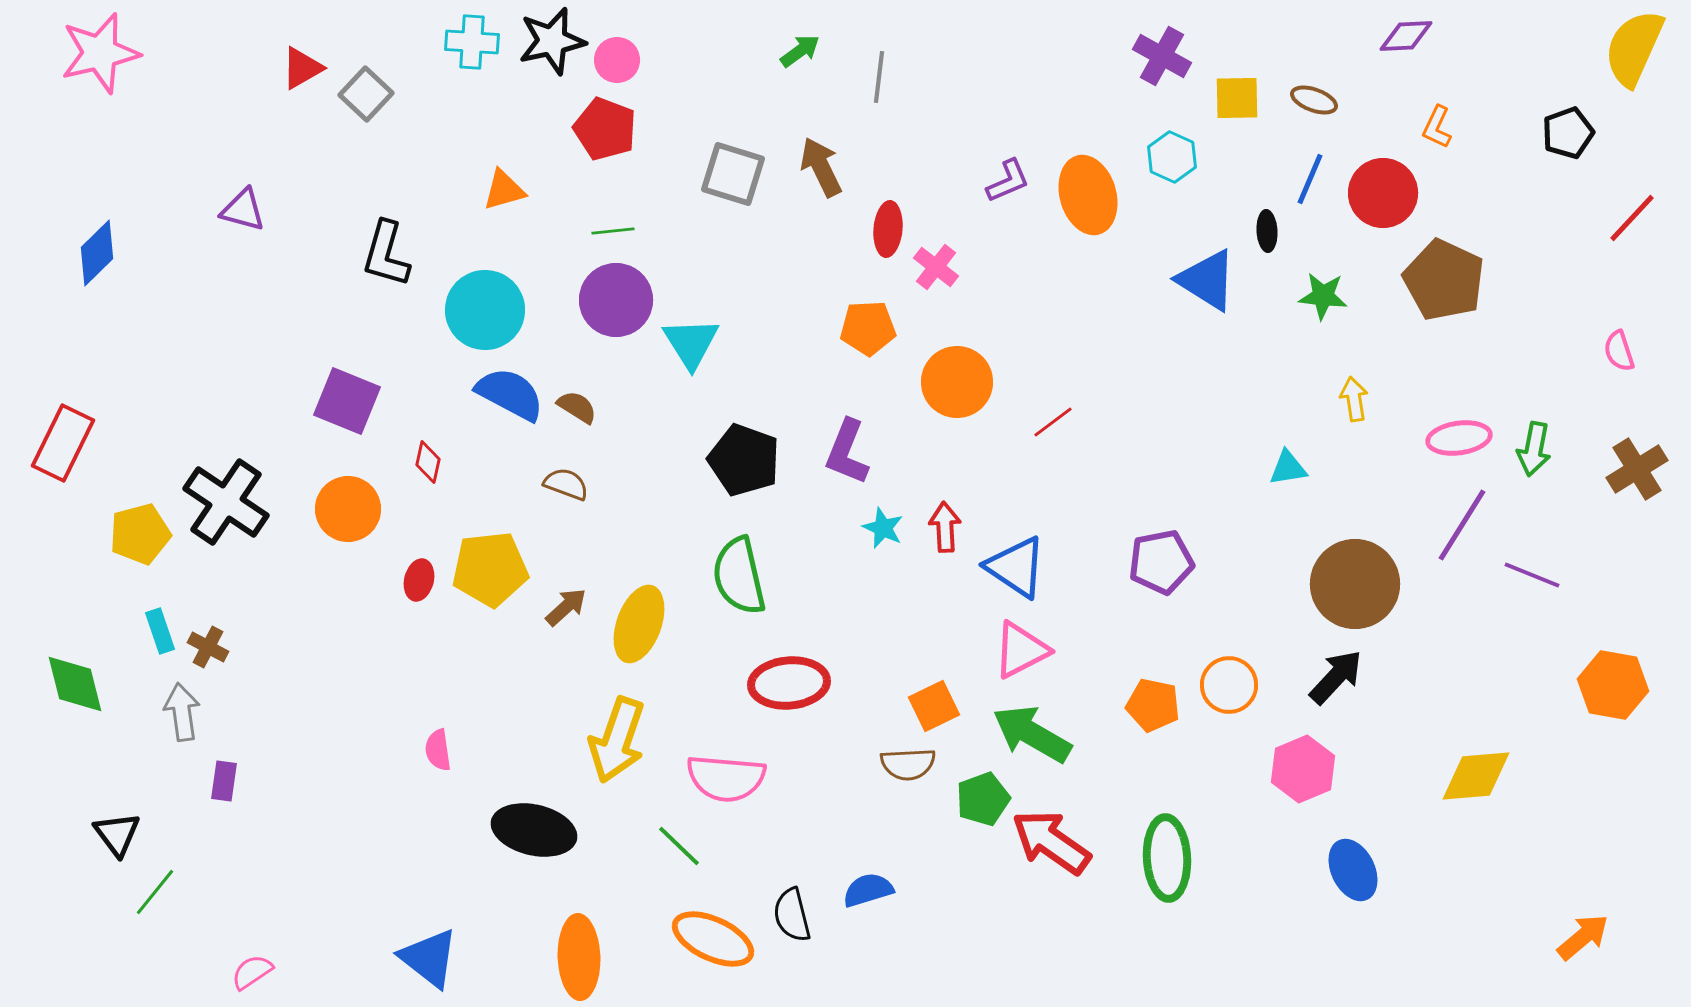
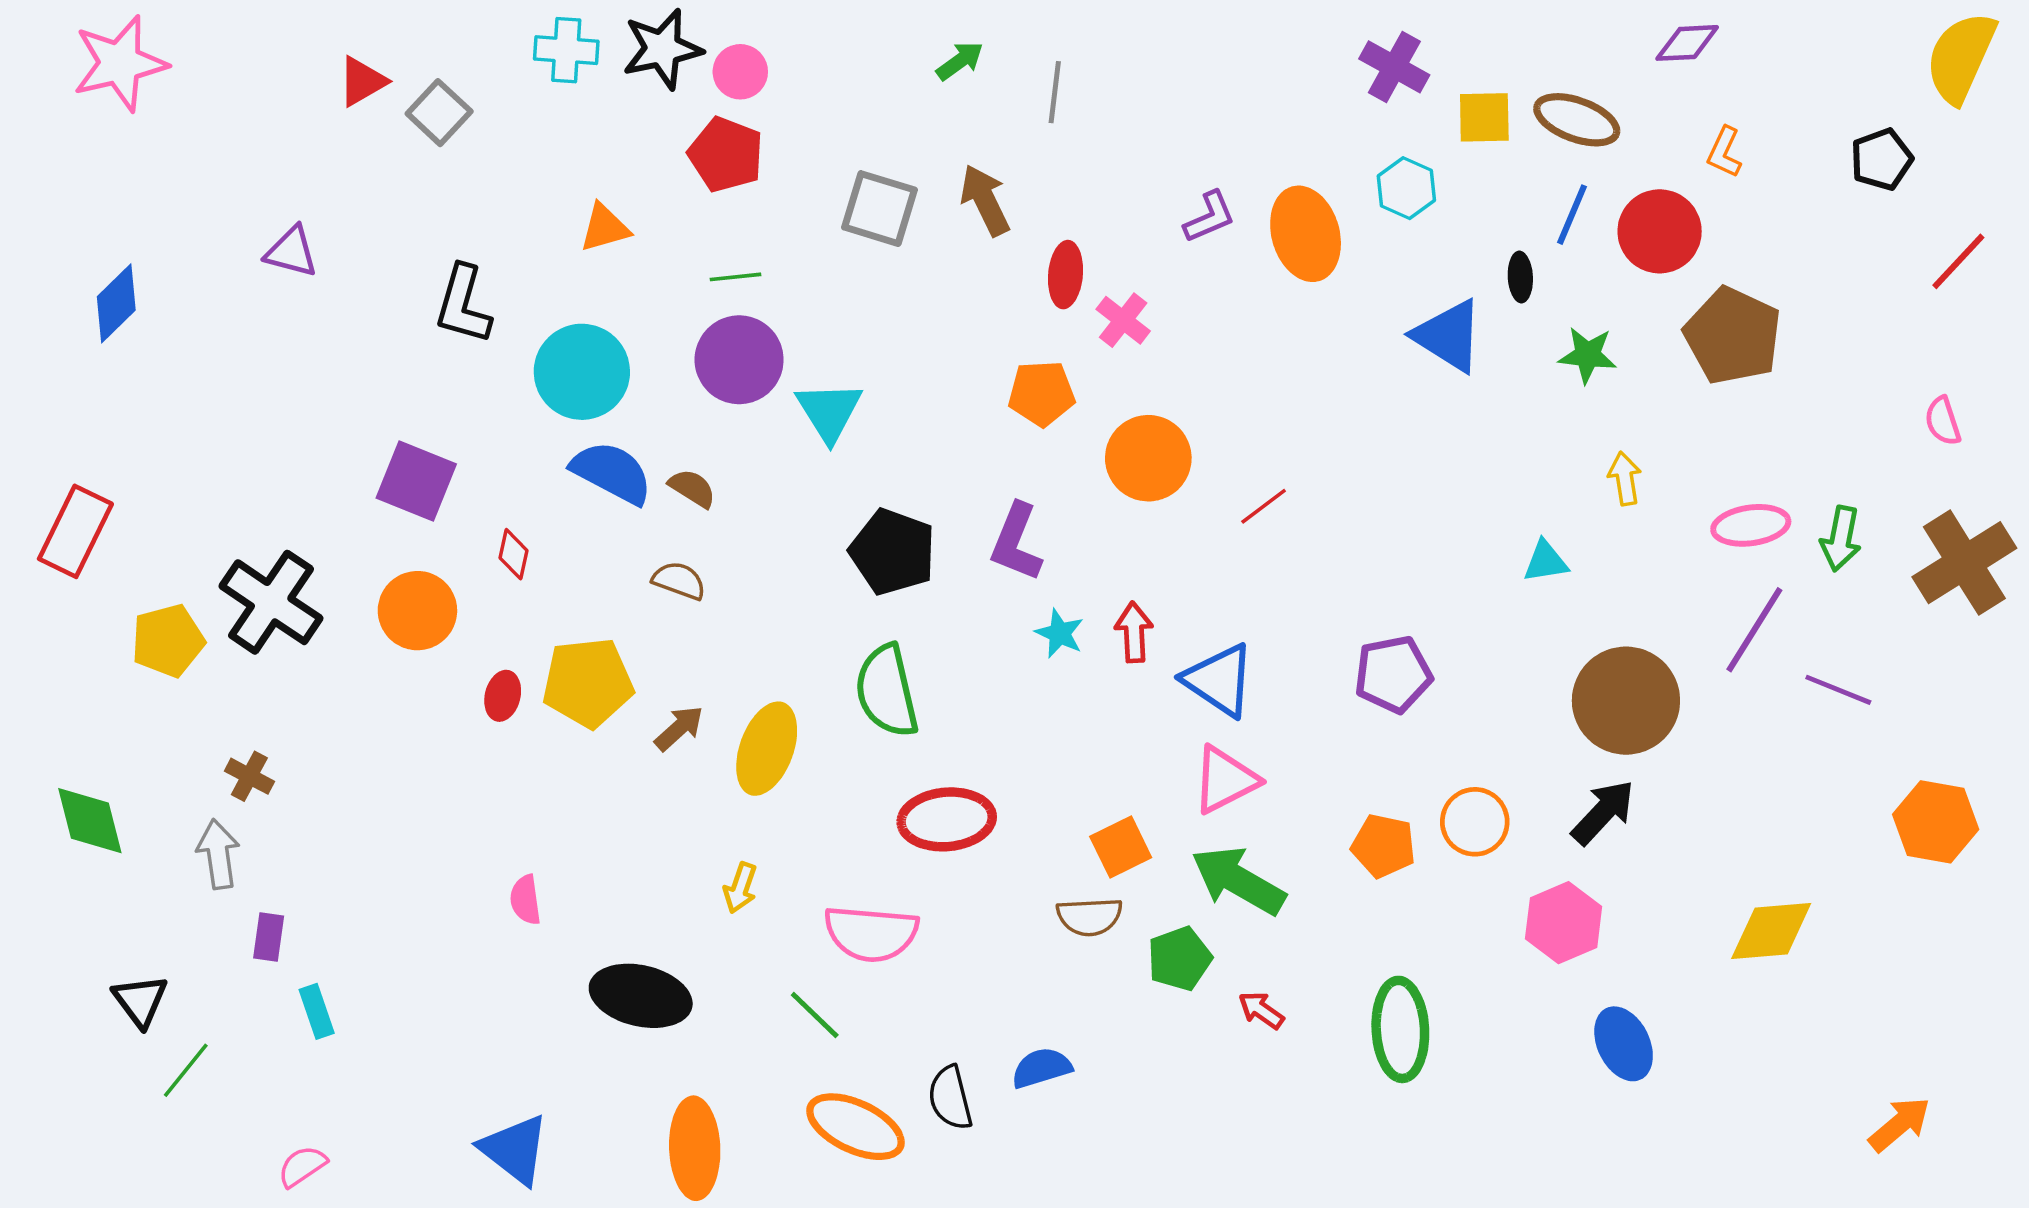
brown ellipse: (1314, 100) -> (1577, 120), size x1.5
brown cross: (1637, 469) -> (1964, 563), size x1.4
cyan rectangle: (160, 631) -> (317, 1011), moved
yellow arrow: (617, 740) -> (740, 888), size x0.5
red arrow: (1051, 842) -> (1261, 1010), size x0.5

